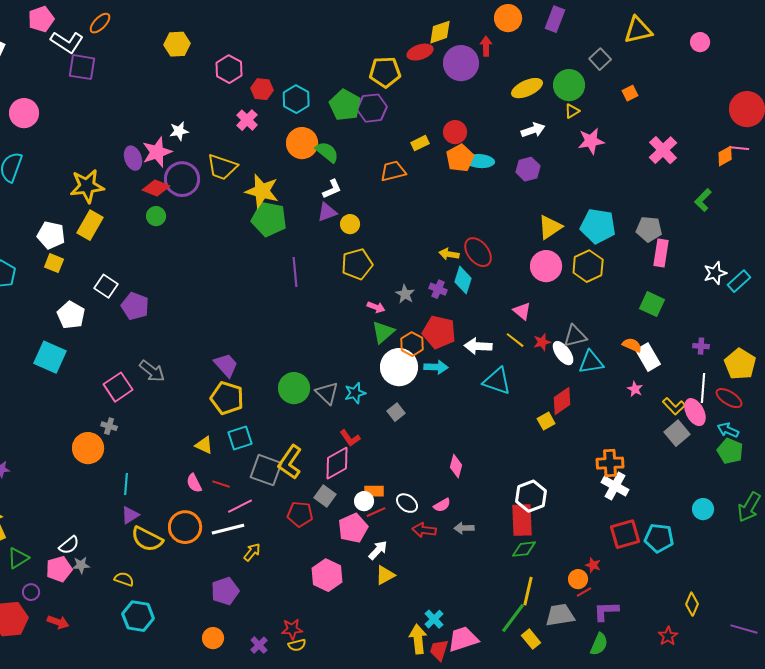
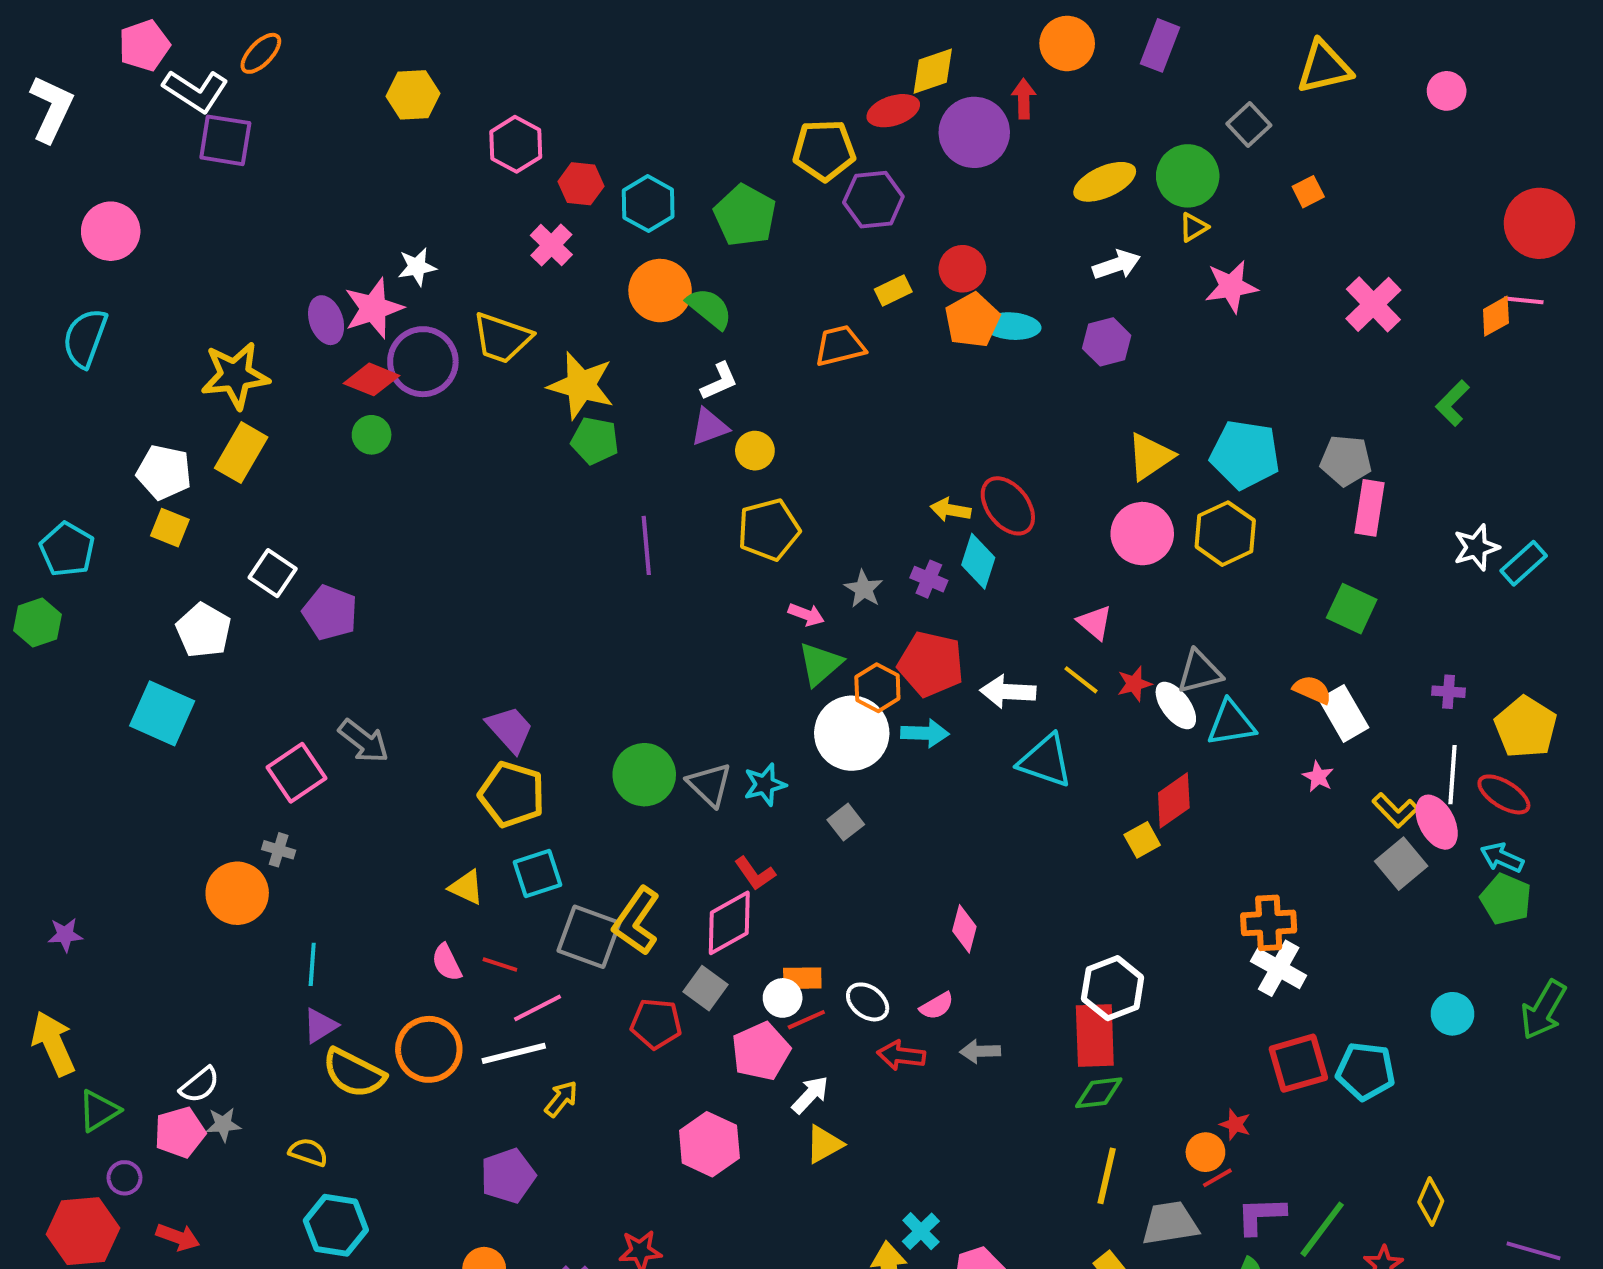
purple hexagon: (372, 108) -> (873, 200), moved
green pentagon: (269, 219) -> (595, 441), size x0.7
green line: (513, 618) -> (1322, 1229), moved

